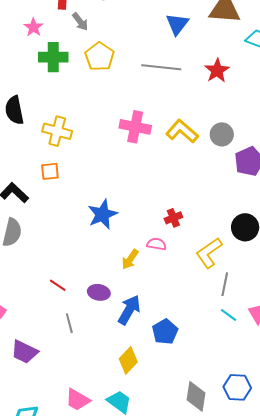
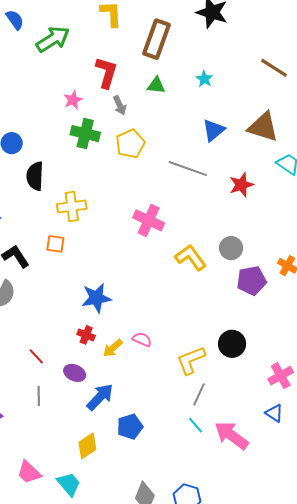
yellow cross: (57, 131) -> (72, 206), turned -36
yellow L-shape: (182, 131) -> (191, 257), moved
red cross: (173, 218) -> (86, 335), moved, turned 30

